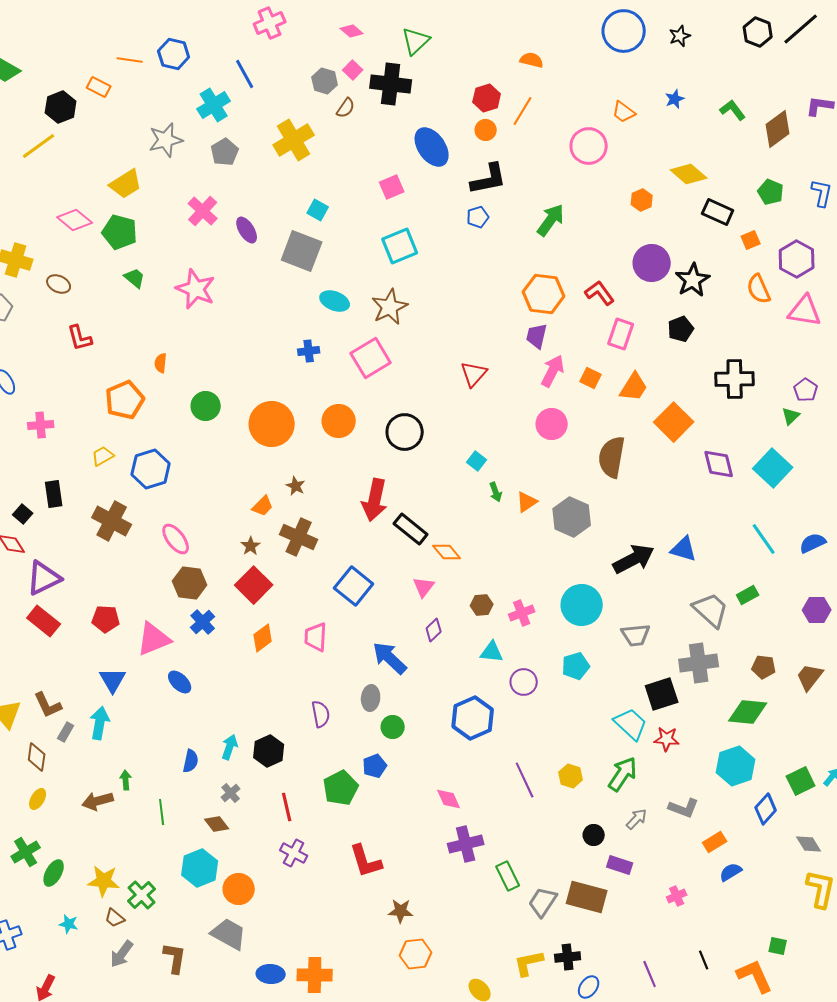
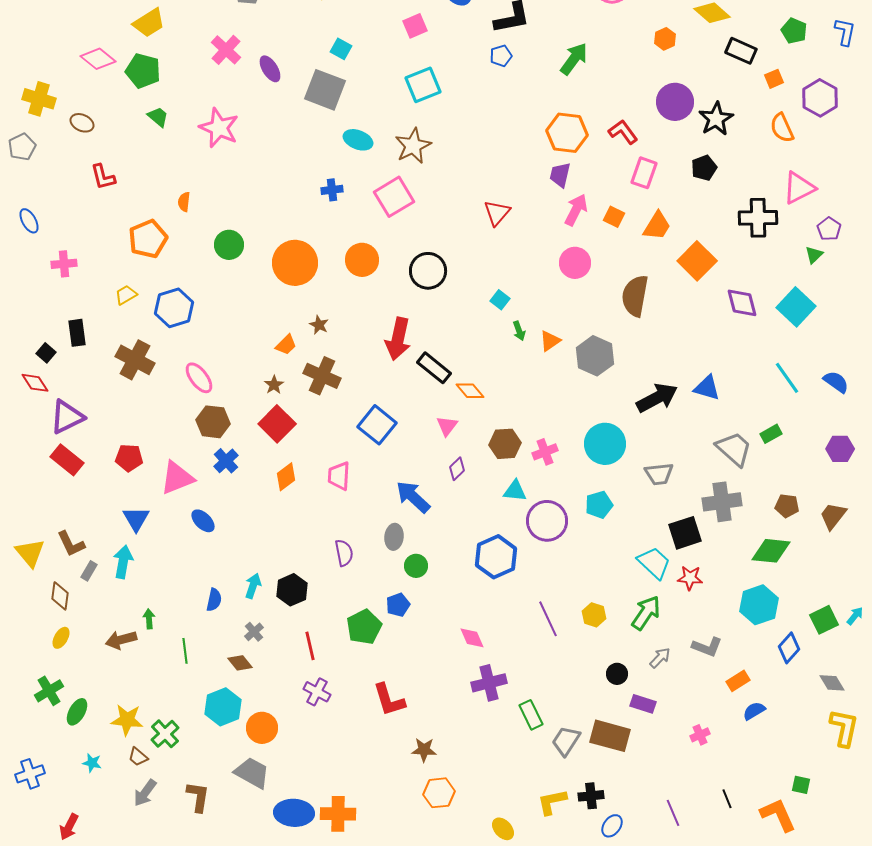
pink triangle: (805, 311) -> (799, 188), moved, turned -36
blue semicircle: (813, 543) -> (836, 382), turned 60
brown hexagon: (482, 605) -> (505, 444), size x1.4
purple circle: (524, 682) -> (547, 521), size x1.5
blue ellipse: (271, 974) -> (294, 813), size x1.4

